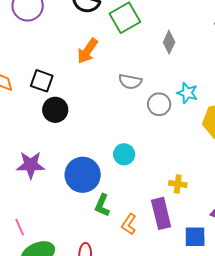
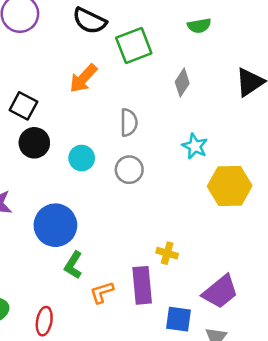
gray semicircle: (130, 82) -> (129, 122), turned -110
gray circle: (159, 104) -> (129, 170), moved
cyan circle: (124, 154) -> (82, 158), moved
orange L-shape: (129, 224) -> (102, 292), turned 30

